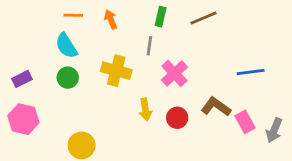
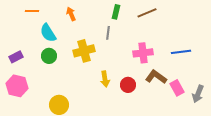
orange line: (73, 15) -> (32, 11), moved
orange arrow: (111, 19) -> (71, 14), moved
yellow cross: (116, 71) -> (84, 51), turned -30
pink cross: (174, 73) -> (143, 53), moved, turned 36

